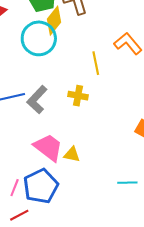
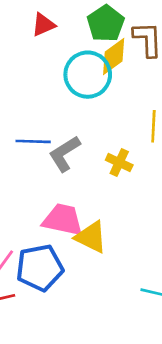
pink trapezoid: (48, 147) -> (63, 220), turned -40
yellow triangle: (72, 155) -> (91, 237), size x1.5

